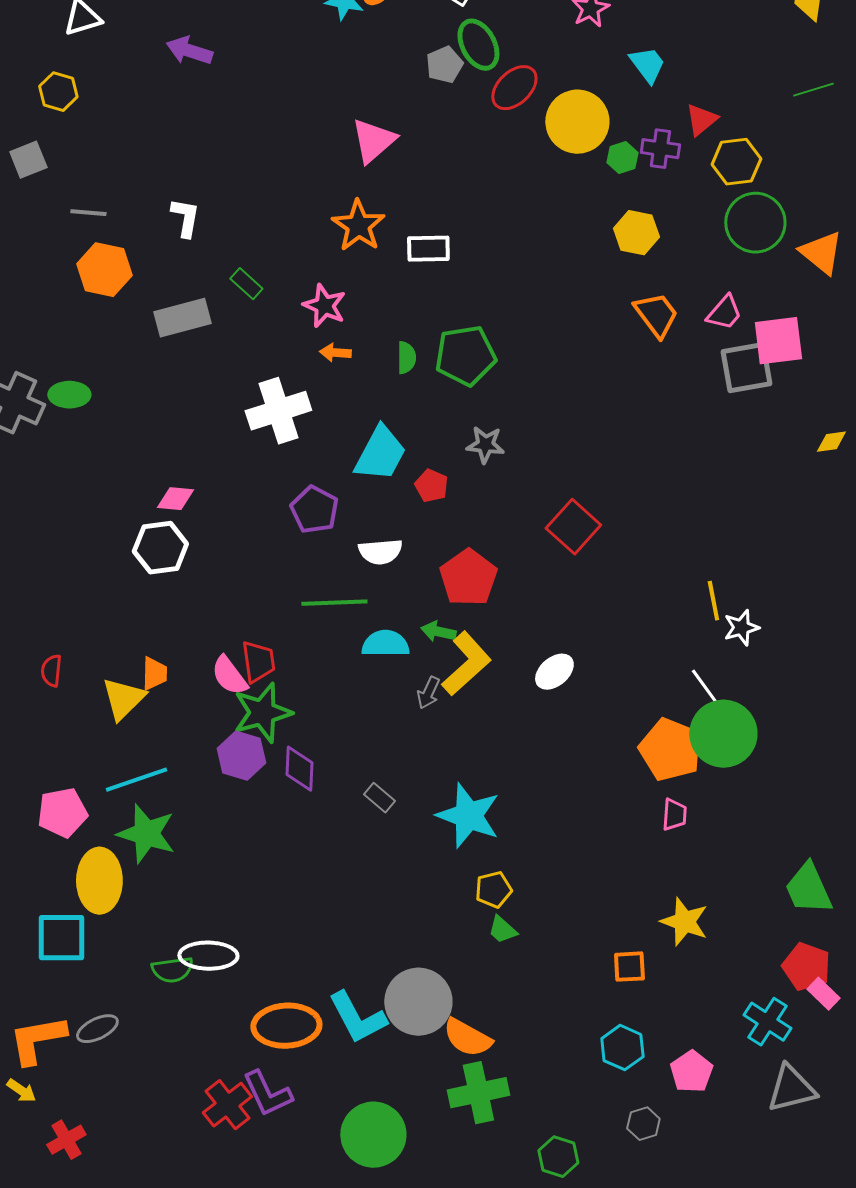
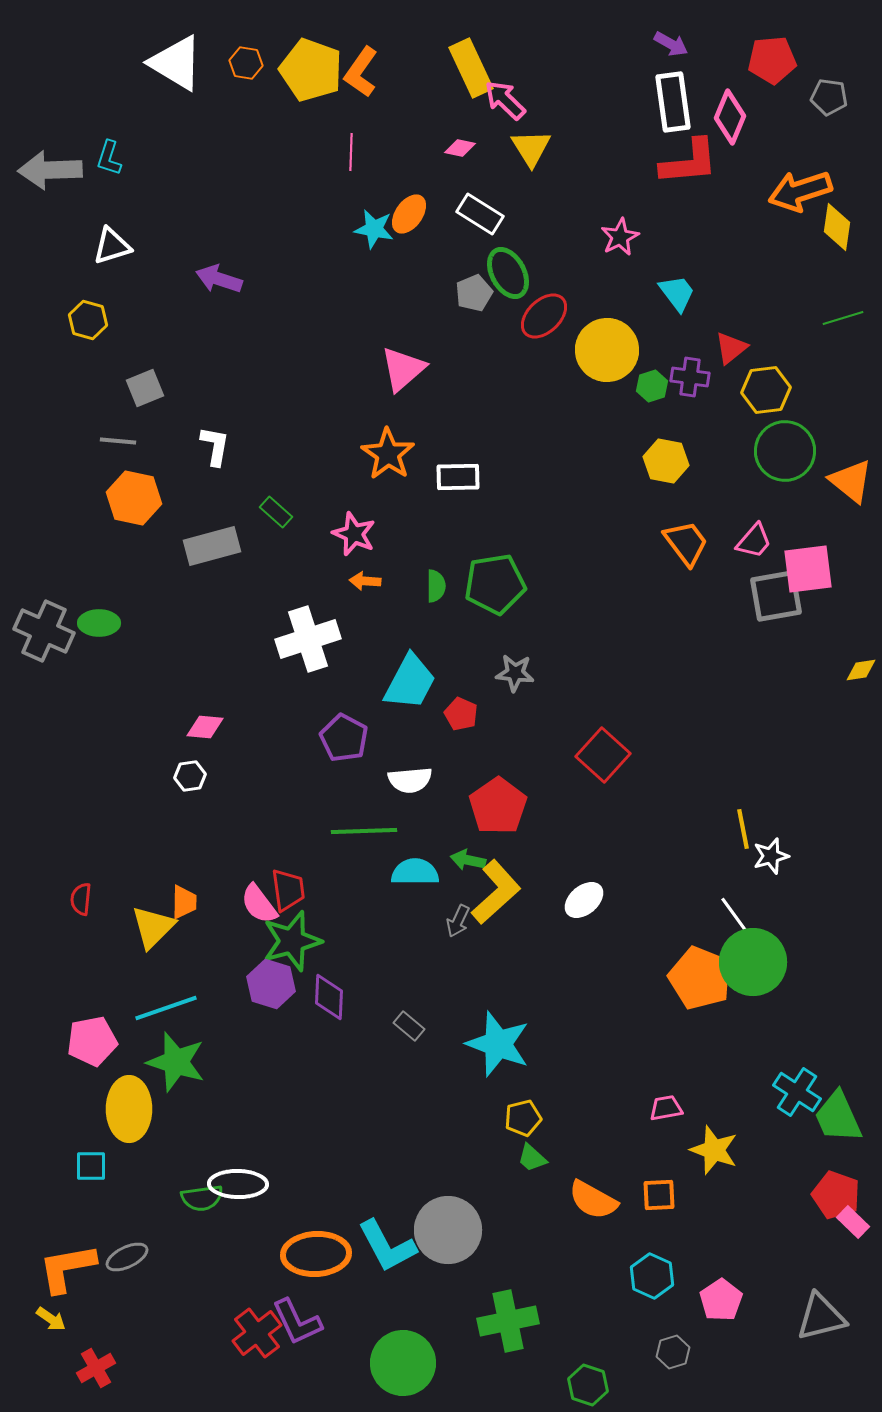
gray square: (28, 160) -> (145, 388), moved
white hexagon: (160, 548) -> (190, 776), size x0.6
pink trapezoid: (674, 815) -> (666, 1108), moved, turned -104
cyan square: (61, 938) -> (91, 1166), size x0.6
cyan cross: (767, 1022) -> (797, 1092), moved
orange semicircle: (467, 1038) -> (593, 1200), moved

